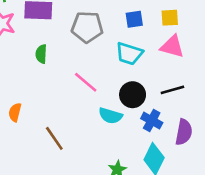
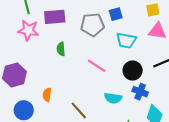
blue square: (134, 19) -> (116, 14), moved
cyan semicircle: (110, 116) -> (113, 98), moved
blue cross: (152, 121) -> (140, 92), moved

